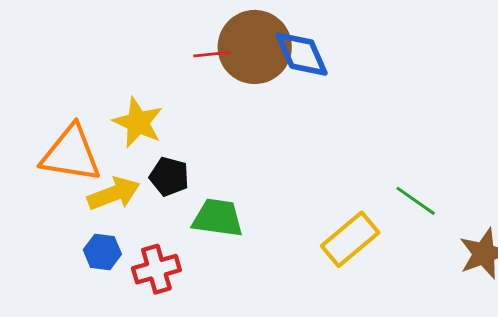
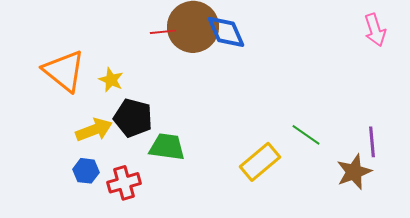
yellow star: (138, 122) -> (111, 80), size x0.7
orange triangle: (71, 154) -> (64, 71), moved, turned 30
black pentagon: (169, 177) -> (133, 118), size x1.4

